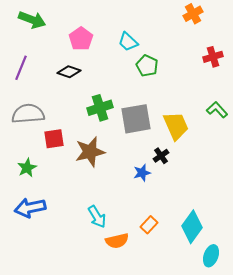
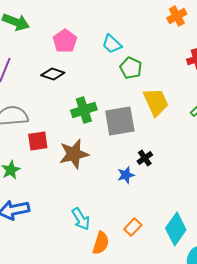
yellow trapezoid: (176, 126) -> (156, 102), moved
orange semicircle: (117, 241) -> (101, 243), turned -60

